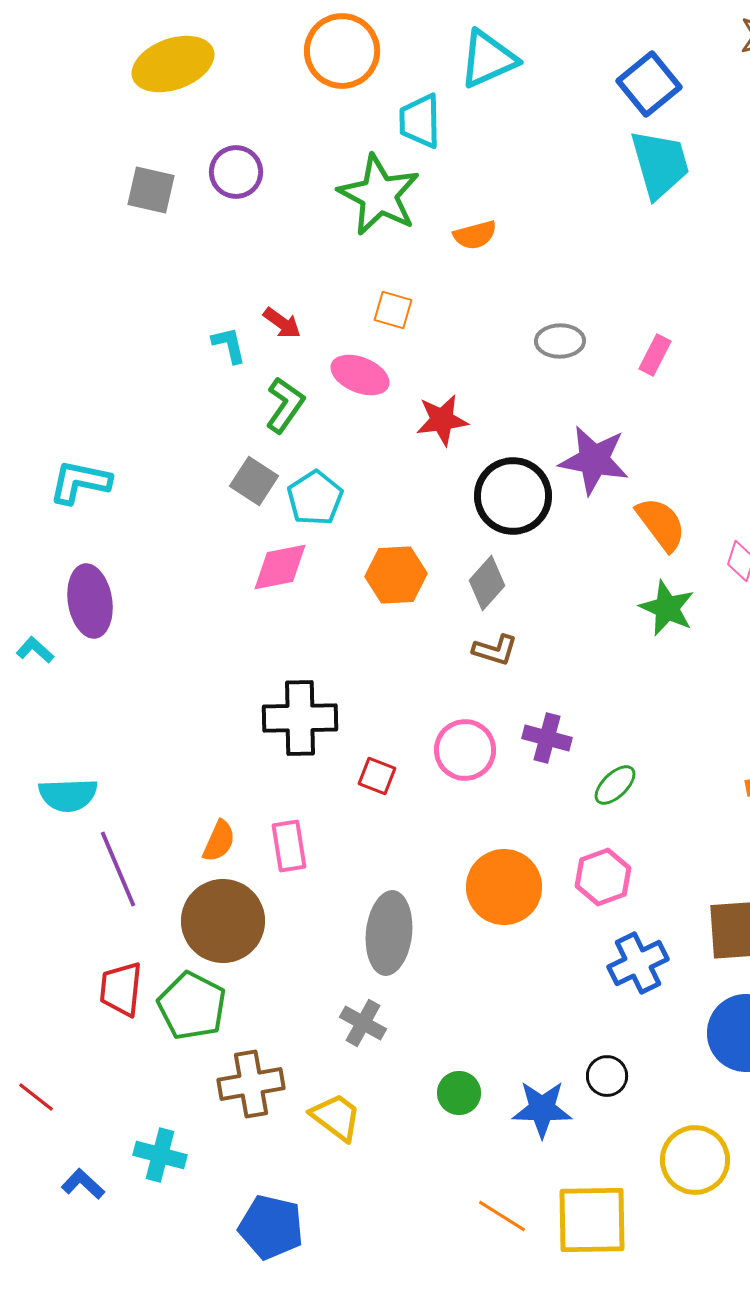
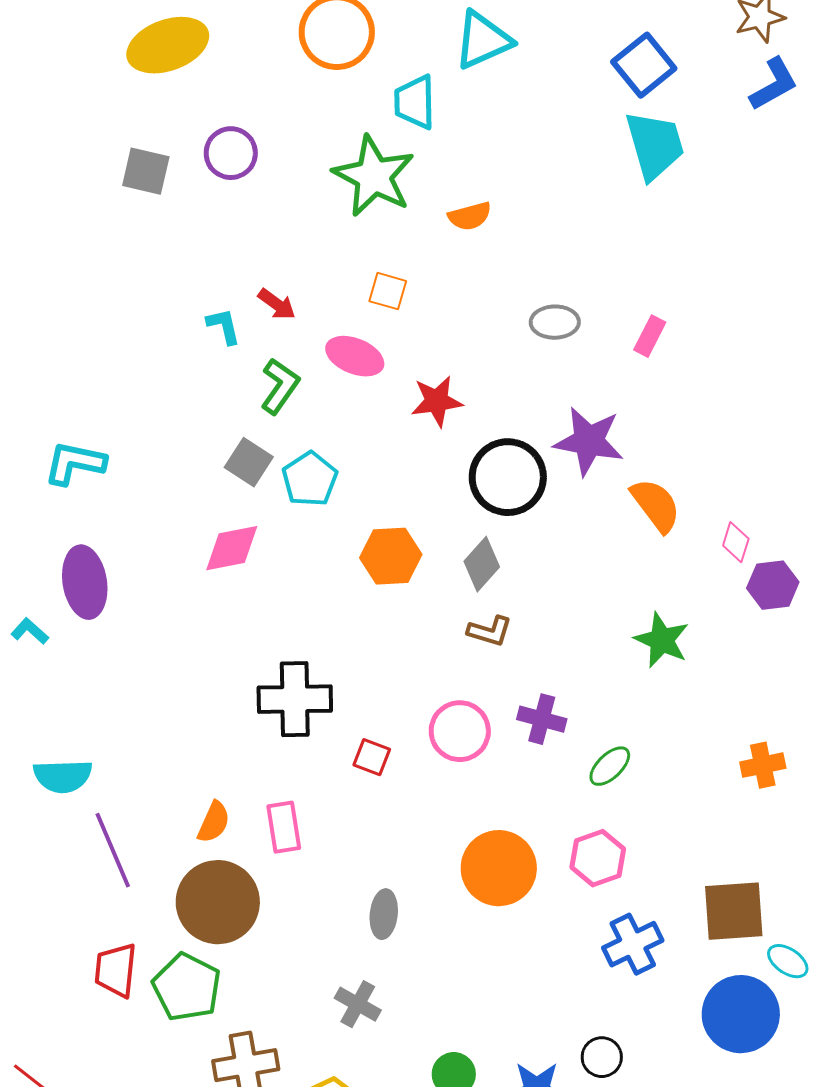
pink diamond: (280, 567) -> (232, 548), moved
green star: (667, 608) -> (662, 640), moved
gray ellipse: (389, 933) -> (384, 914), size x0.6

